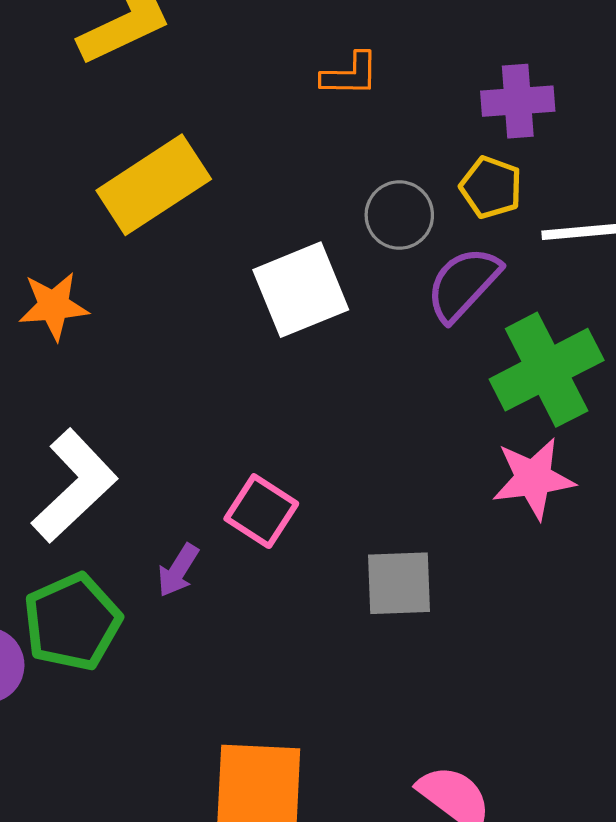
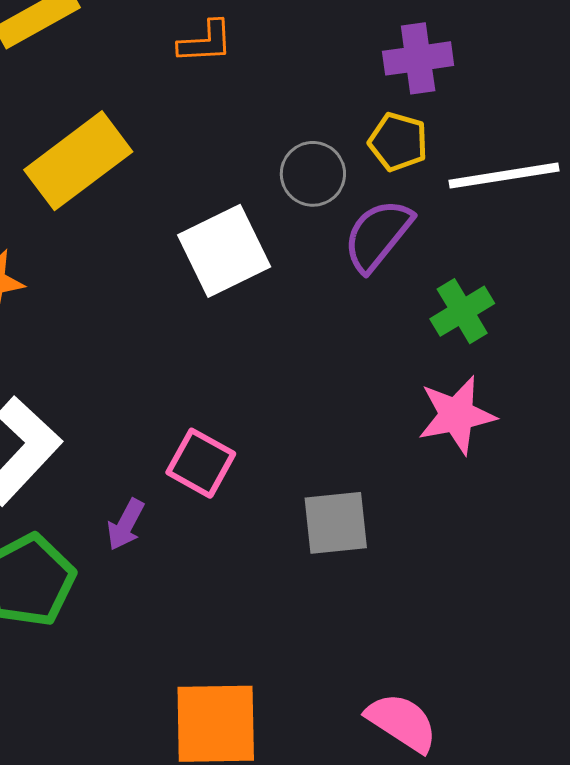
orange L-shape: (350, 75) -> (205, 42), moved
green cross: (547, 370) -> (462, 311), size x0.6

